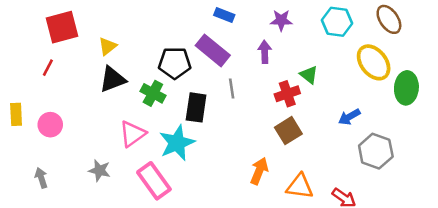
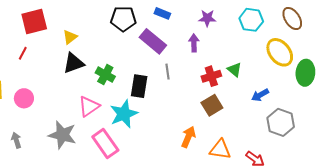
black pentagon: (175, 63) -> (123, 19), moved
green triangle: (309, 75) -> (234, 70), moved
gray star: (100, 170) -> (62, 135), size x1.6

